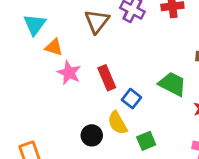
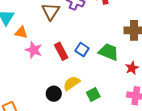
blue square: (131, 99) -> (82, 49), moved
yellow semicircle: (117, 123) -> (72, 83), turned 90

